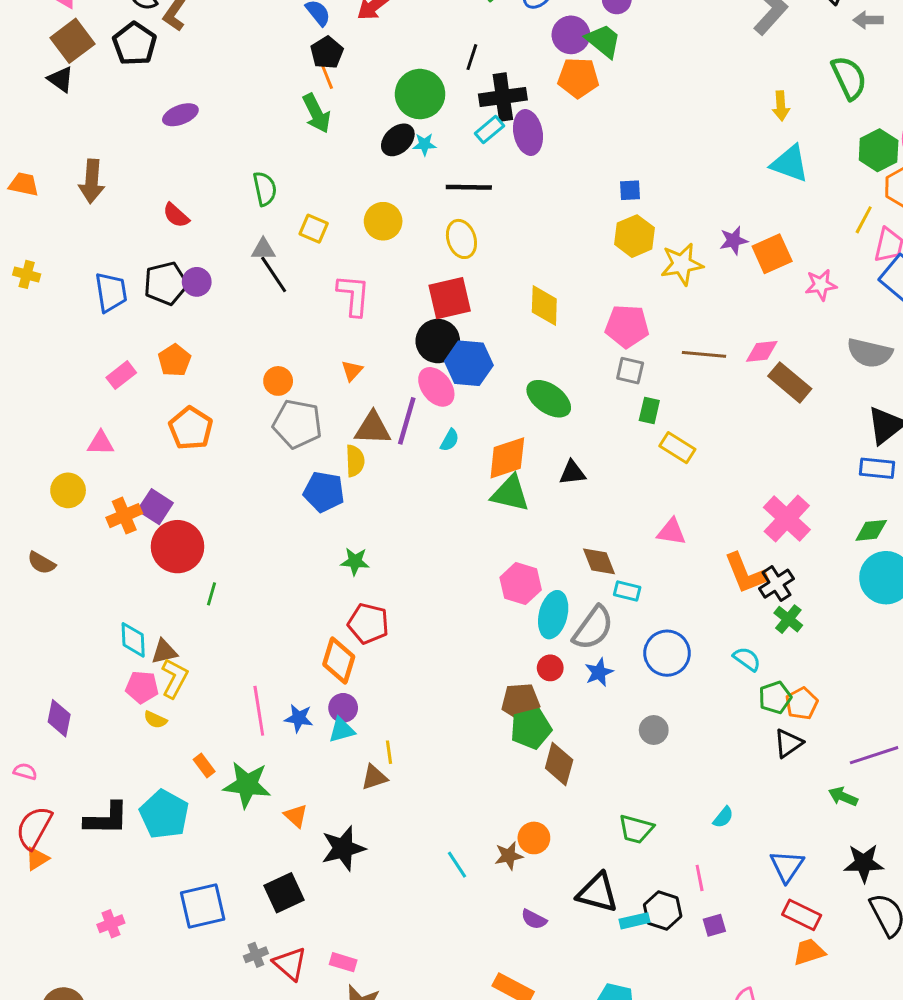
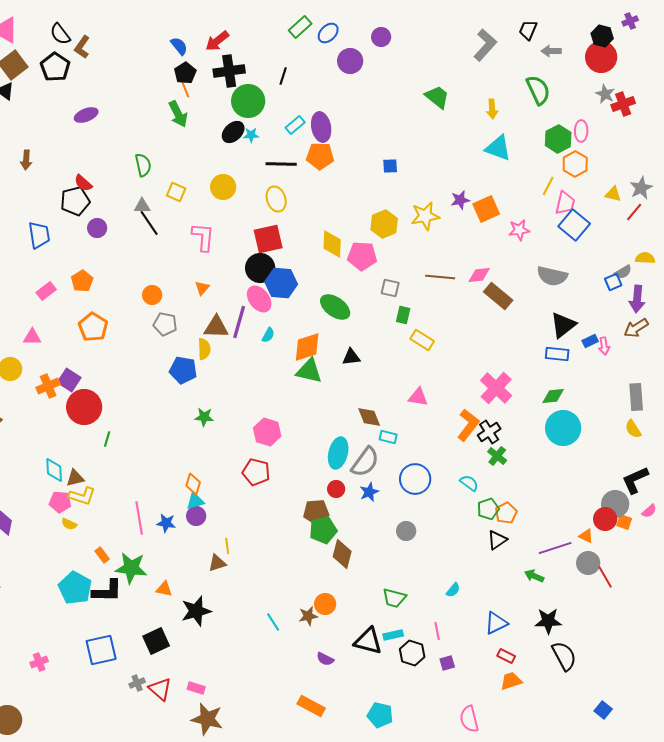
green trapezoid: (603, 41) -> (437, 97), moved
orange pentagon: (578, 78) -> (320, 156), moved
black cross: (503, 97) -> (229, 71), moved
brown arrow: (92, 181) -> (26, 160), size x0.7
yellow hexagon: (634, 236) -> (384, 224), moved
black pentagon: (166, 283) -> (75, 201), moved
pink pentagon: (627, 326) -> (362, 256), moved
gray pentagon: (297, 424) -> (165, 324), size x0.7
orange L-shape: (745, 573) -> (468, 425), turned -120
pink hexagon: (521, 584) -> (267, 432), moved
red pentagon: (368, 624) -> (256, 472), moved
orange diamond: (339, 661) -> (193, 484), size x0.7
yellow L-shape: (175, 678) -> (82, 496), turned 80
cyan triangle: (342, 730) -> (195, 501), moved
orange triangle: (296, 816) -> (164, 589), turned -30
black L-shape: (106, 819) -> (107, 591), moved
blue triangle: (787, 866) -> (496, 623), turned 30
red rectangle: (802, 915) -> (506, 656), size x0.7
cyan rectangle: (634, 921) -> (393, 635), moved

